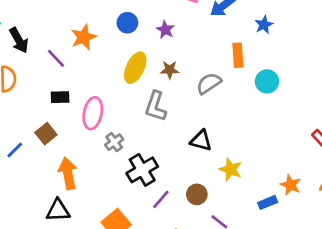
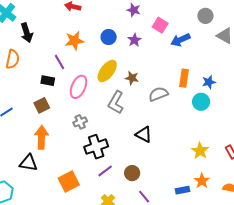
blue star: (264, 25) -> (209, 82), moved
purple star: (165, 30) -> (134, 40), moved
purple line: (56, 58) -> (59, 62), moved
pink ellipse: (93, 113) -> (79, 87), moved
brown square: (46, 134) -> (42, 105), moved
yellow star: (231, 169) -> (200, 151), moved

